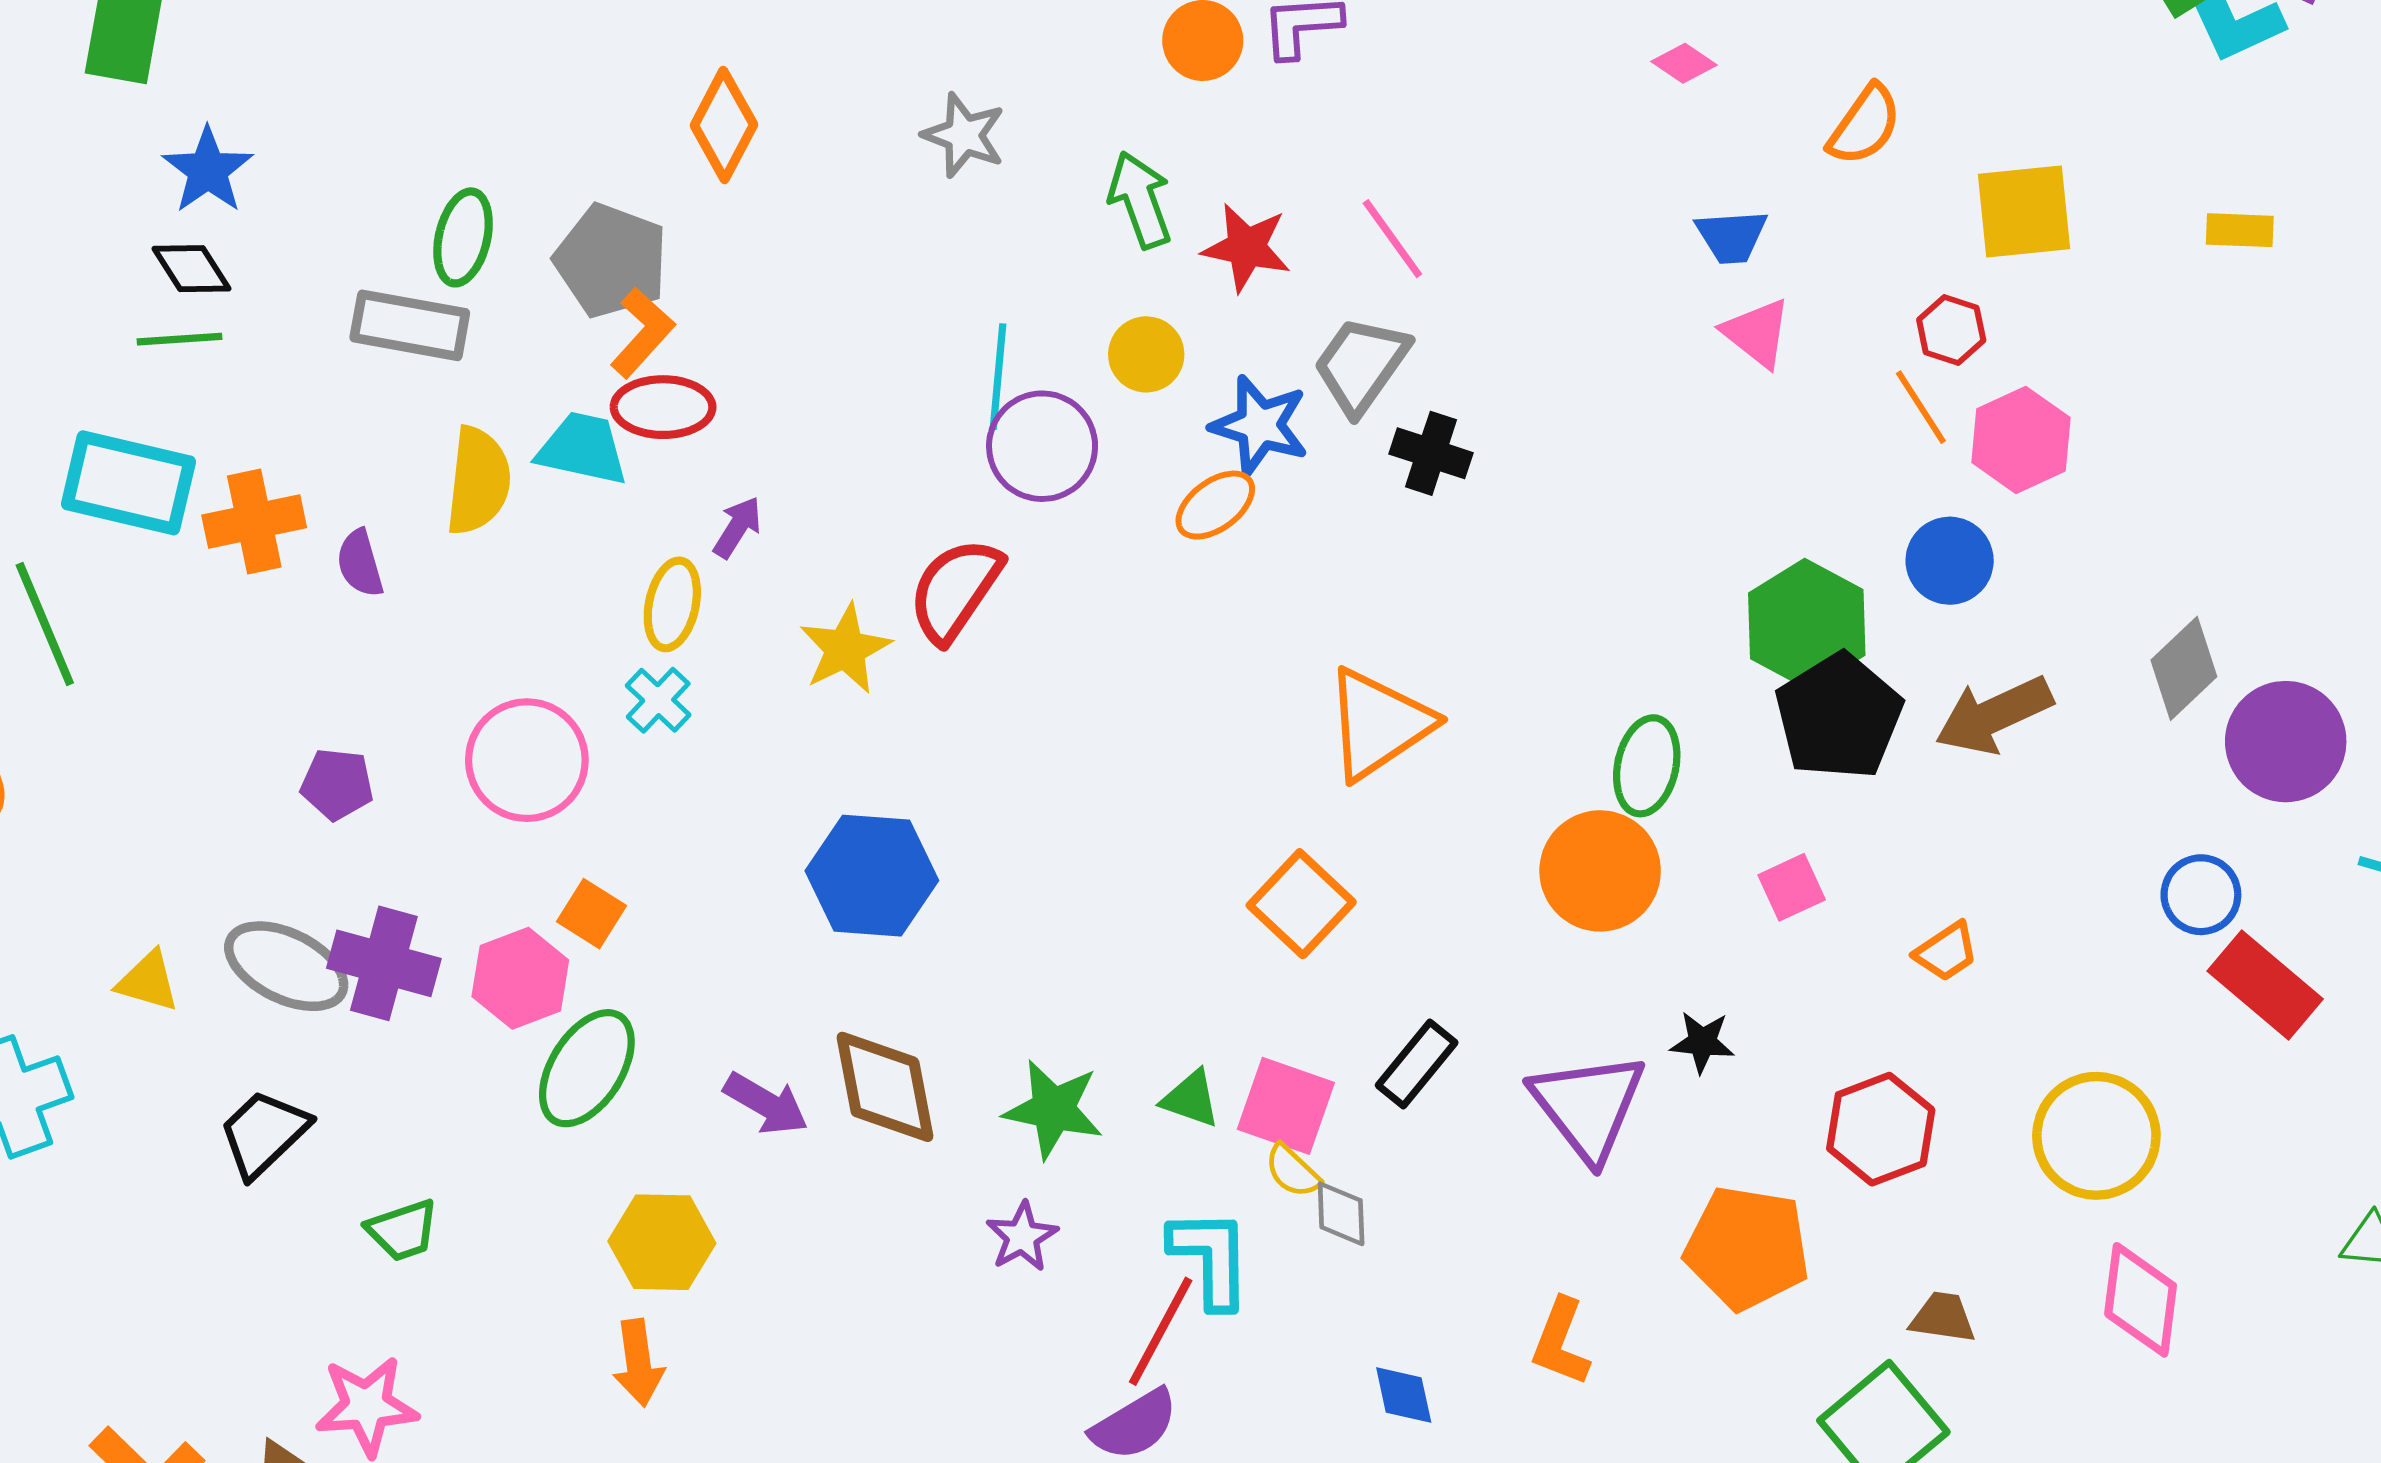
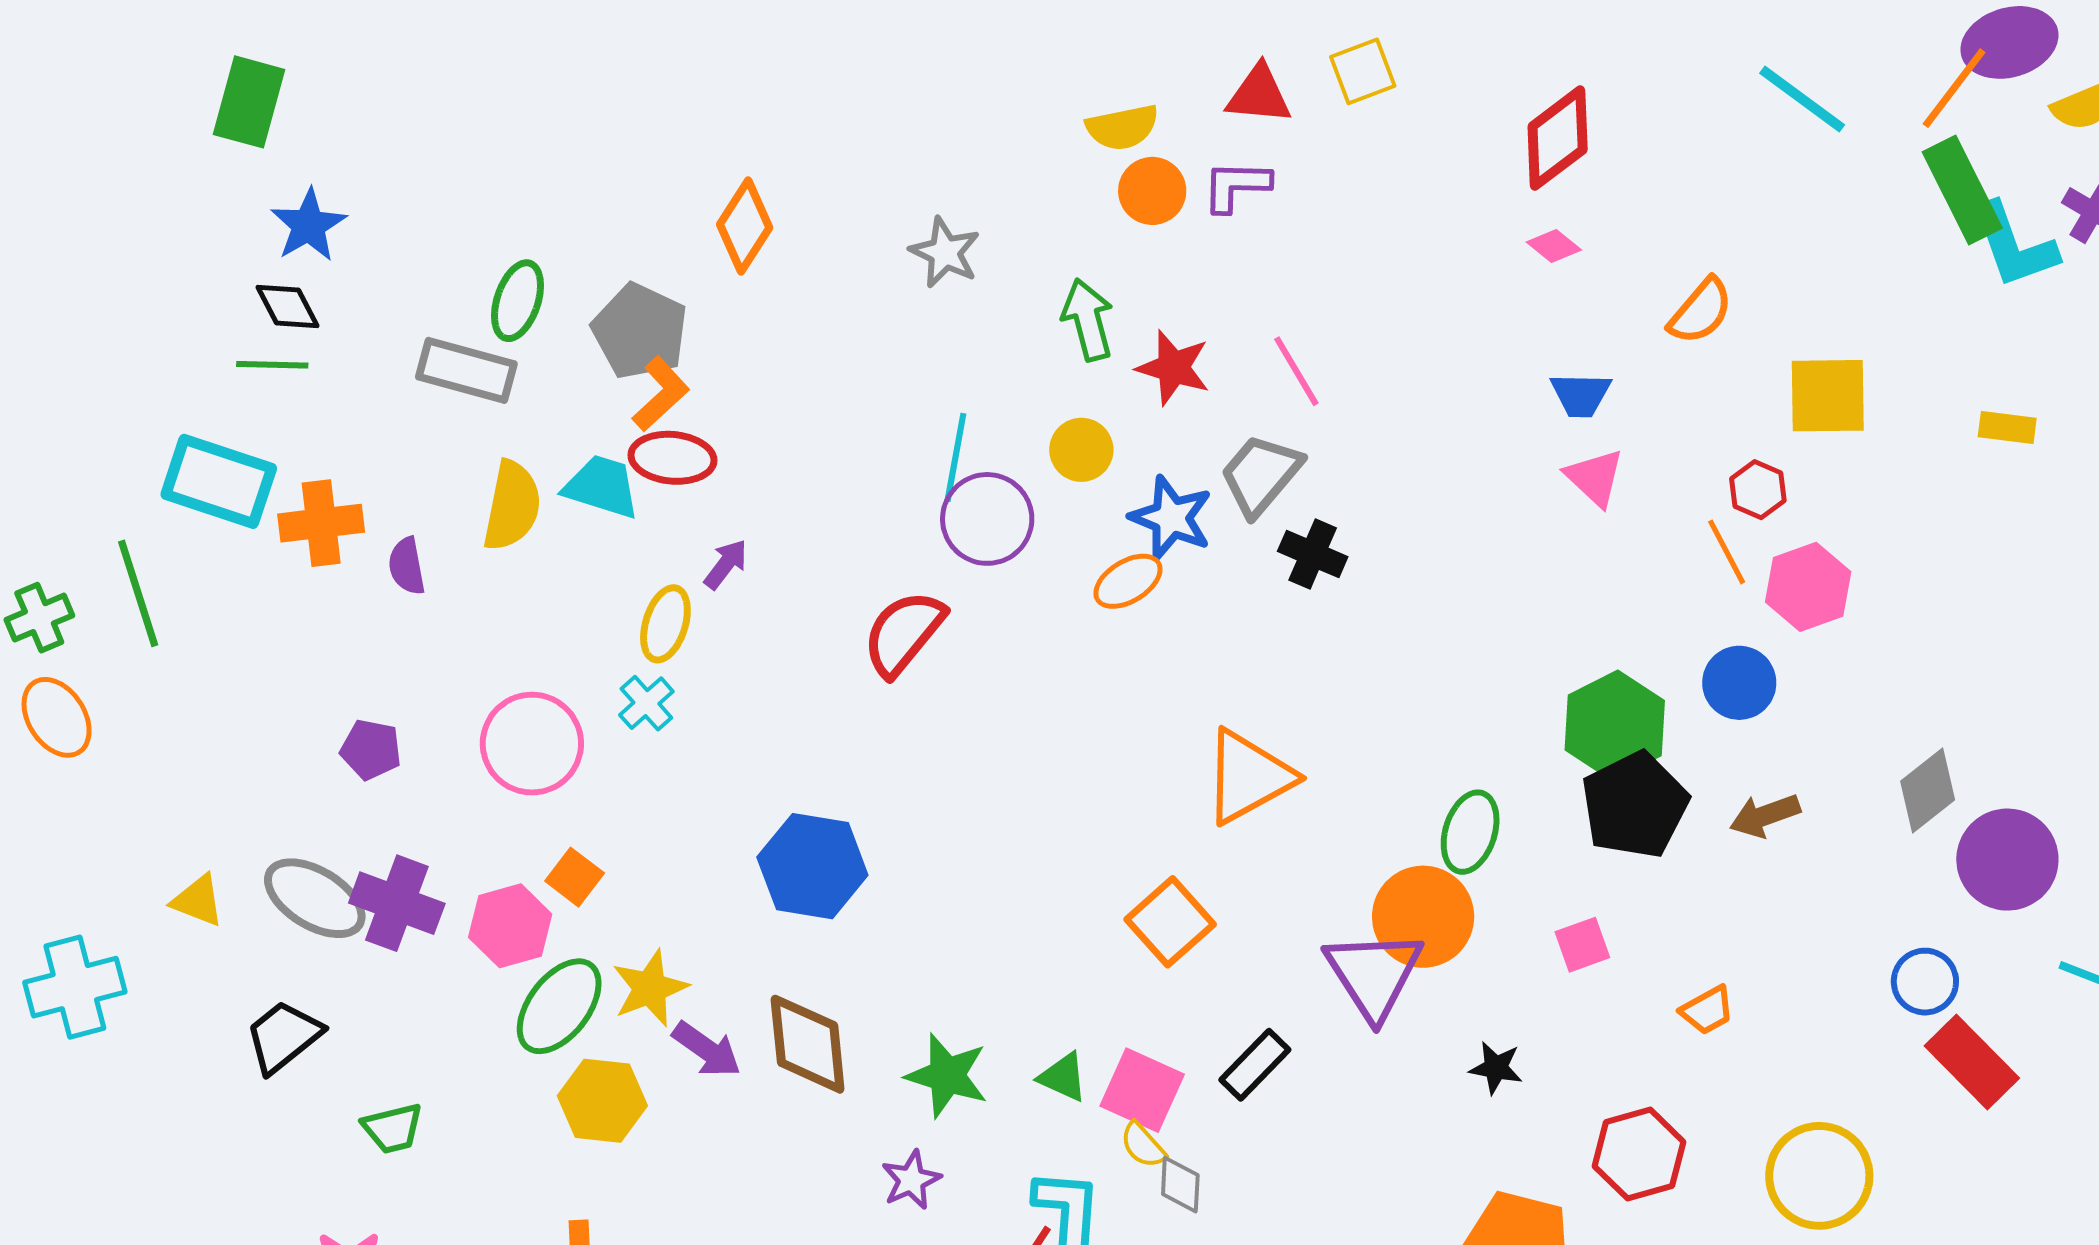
yellow star: (845, 649) -> (650, 988), moved
brown arrow: (1994, 715) -> (1765, 815), size x0.7
purple triangle: (1588, 1106) -> (1374, 974), moved
yellow hexagon: (662, 1242) -> (602, 1101), moved

